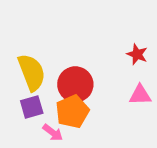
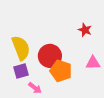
red star: (137, 54) -> (85, 30), moved
orange pentagon: (72, 112) -> (61, 71), moved, turned -30

